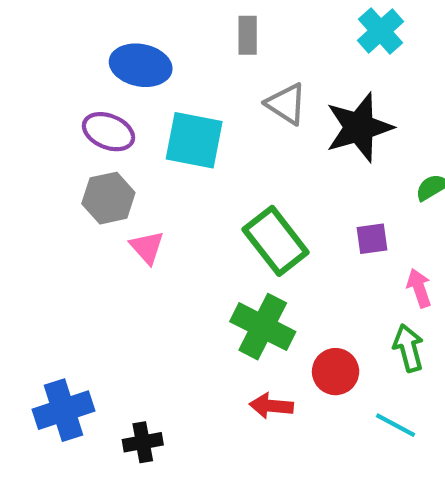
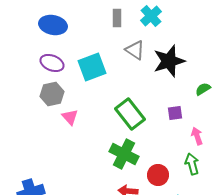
cyan cross: (381, 31) -> (151, 16), moved
blue ellipse: (141, 65) -> (53, 25), moved
cyan square: (194, 140) -> (92, 67), turned -32

